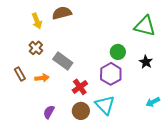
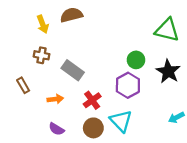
brown cross: (36, 48) -> (41, 55), turned -32
black star: (146, 62) -> (168, 71), size x1.5
orange arrow: (42, 78) -> (55, 99), moved
purple semicircle: (49, 112) -> (56, 129), turned -88

